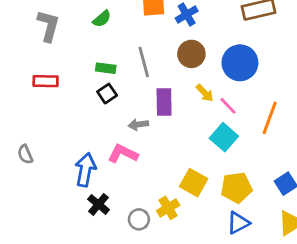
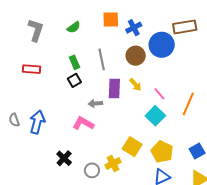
blue circle: (240, 63) -> (162, 45), moved
green rectangle: (106, 68) -> (75, 62), turned 56
yellow arrow: (205, 93) -> (135, 85), moved
blue arrow: (85, 170) -> (37, 122), moved
yellow pentagon: (236, 188) -> (162, 152), turned 30

